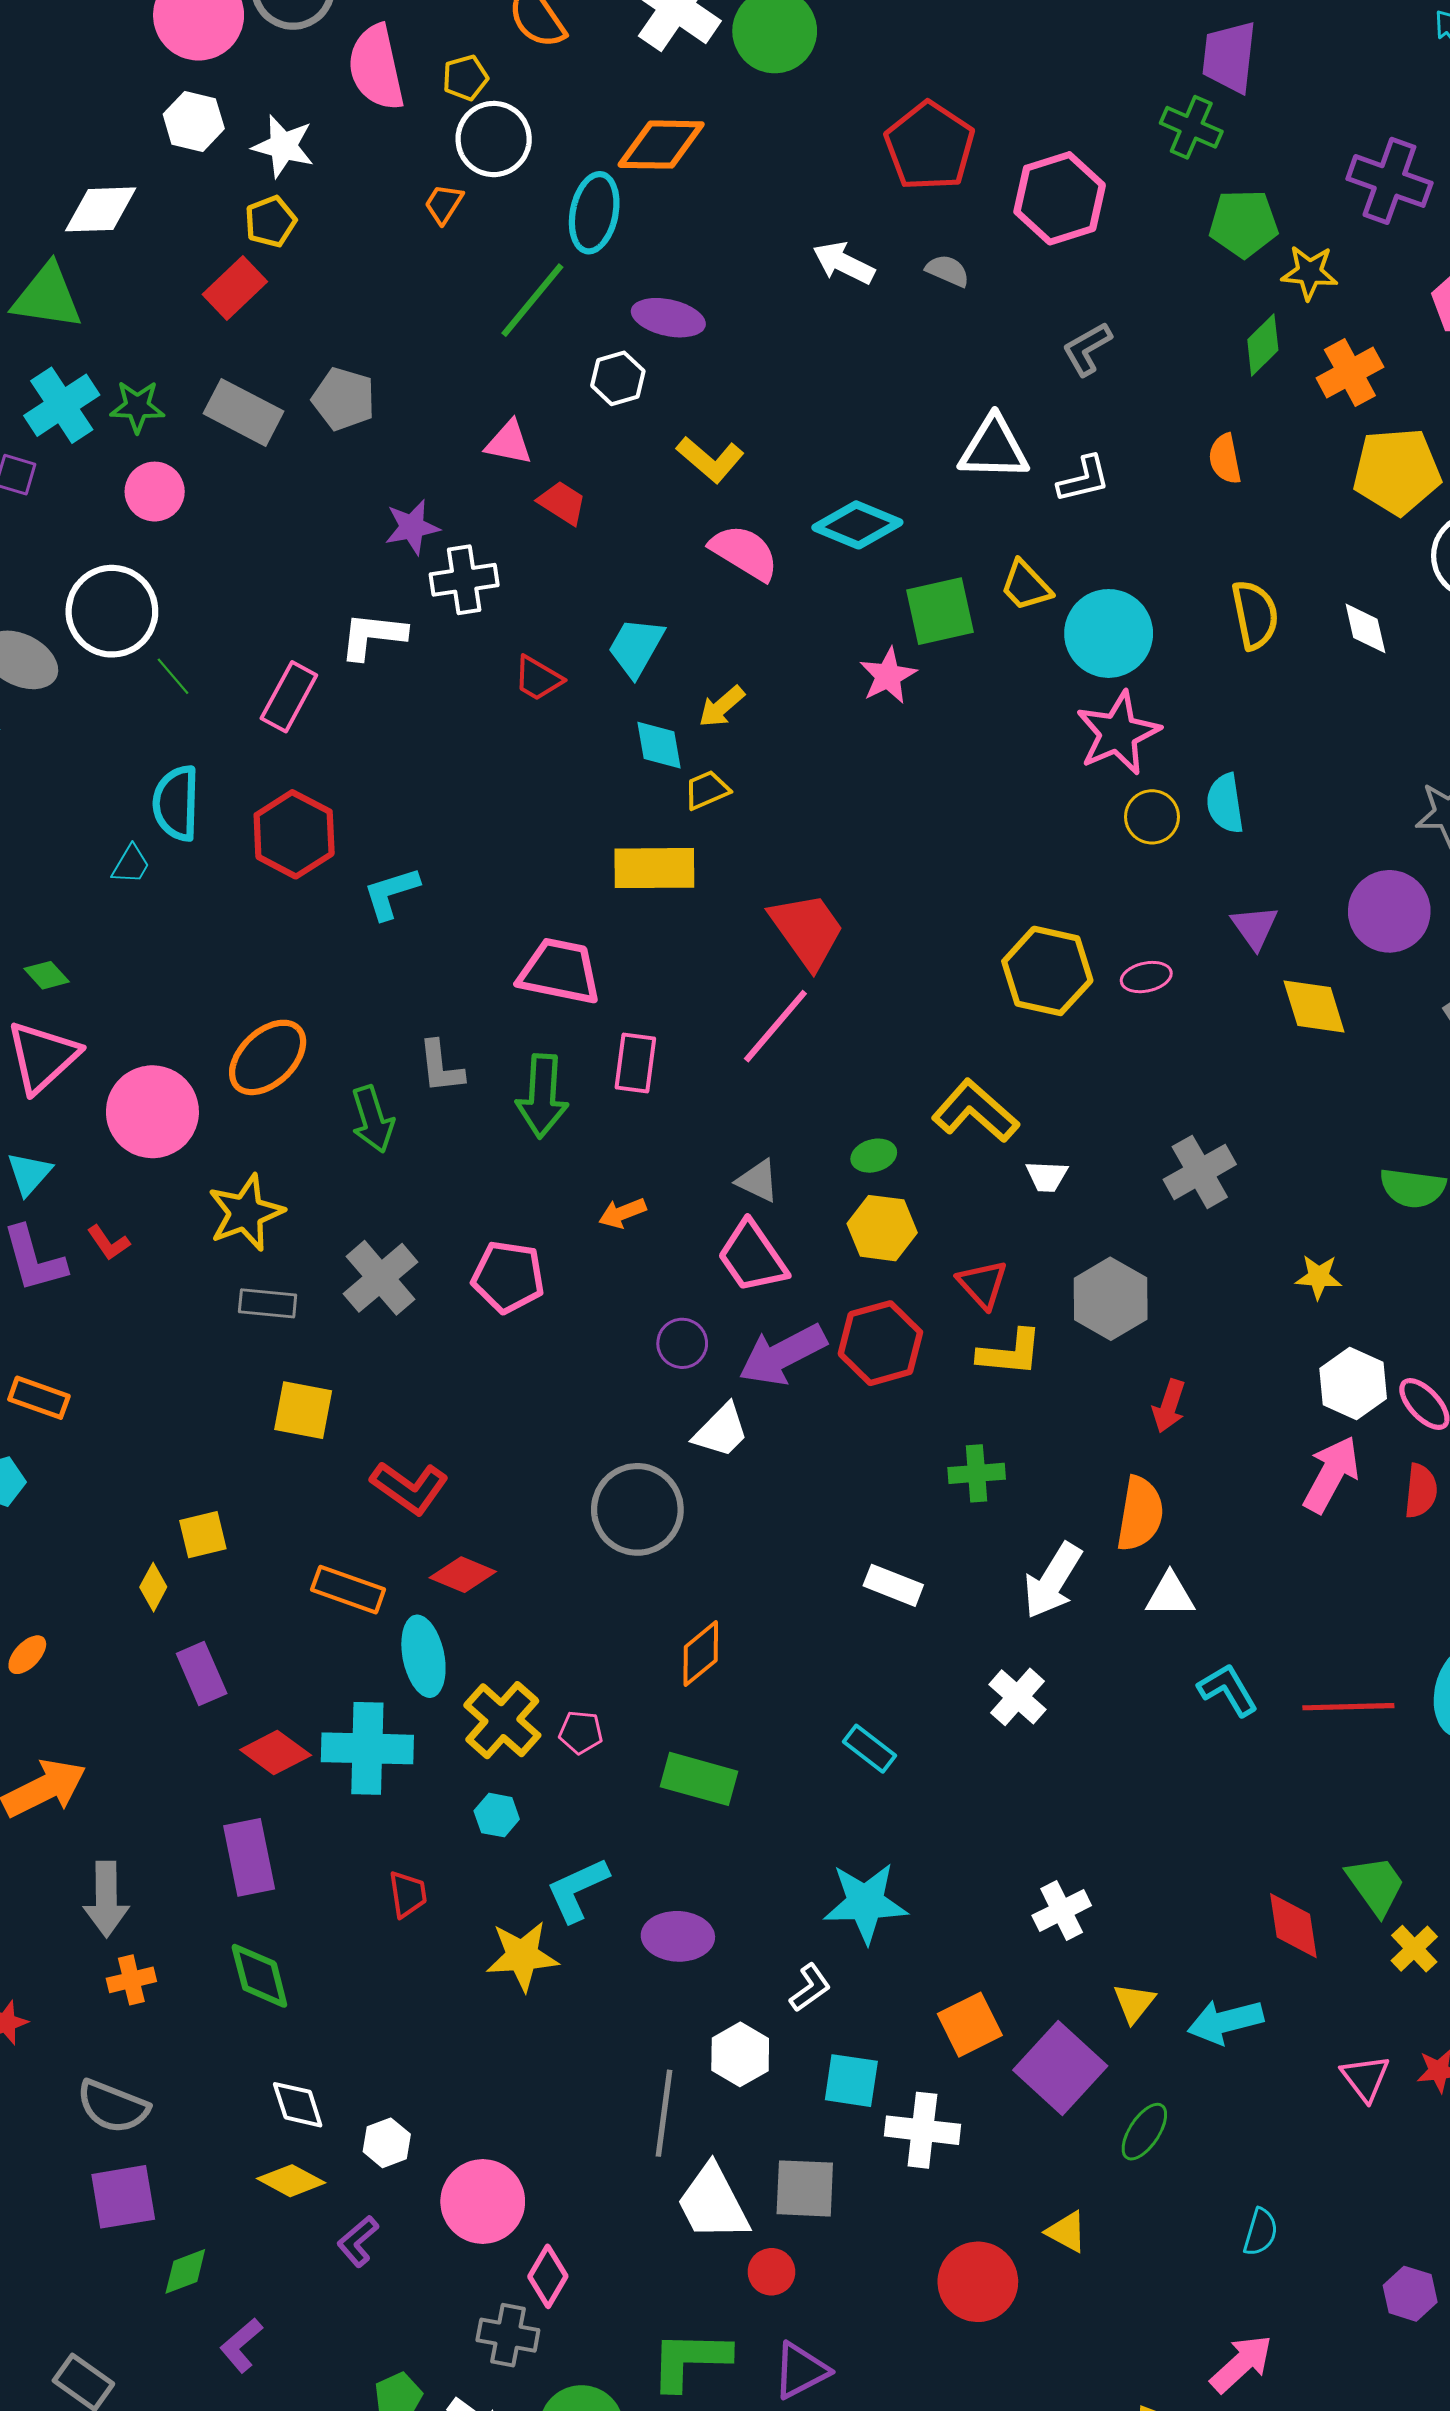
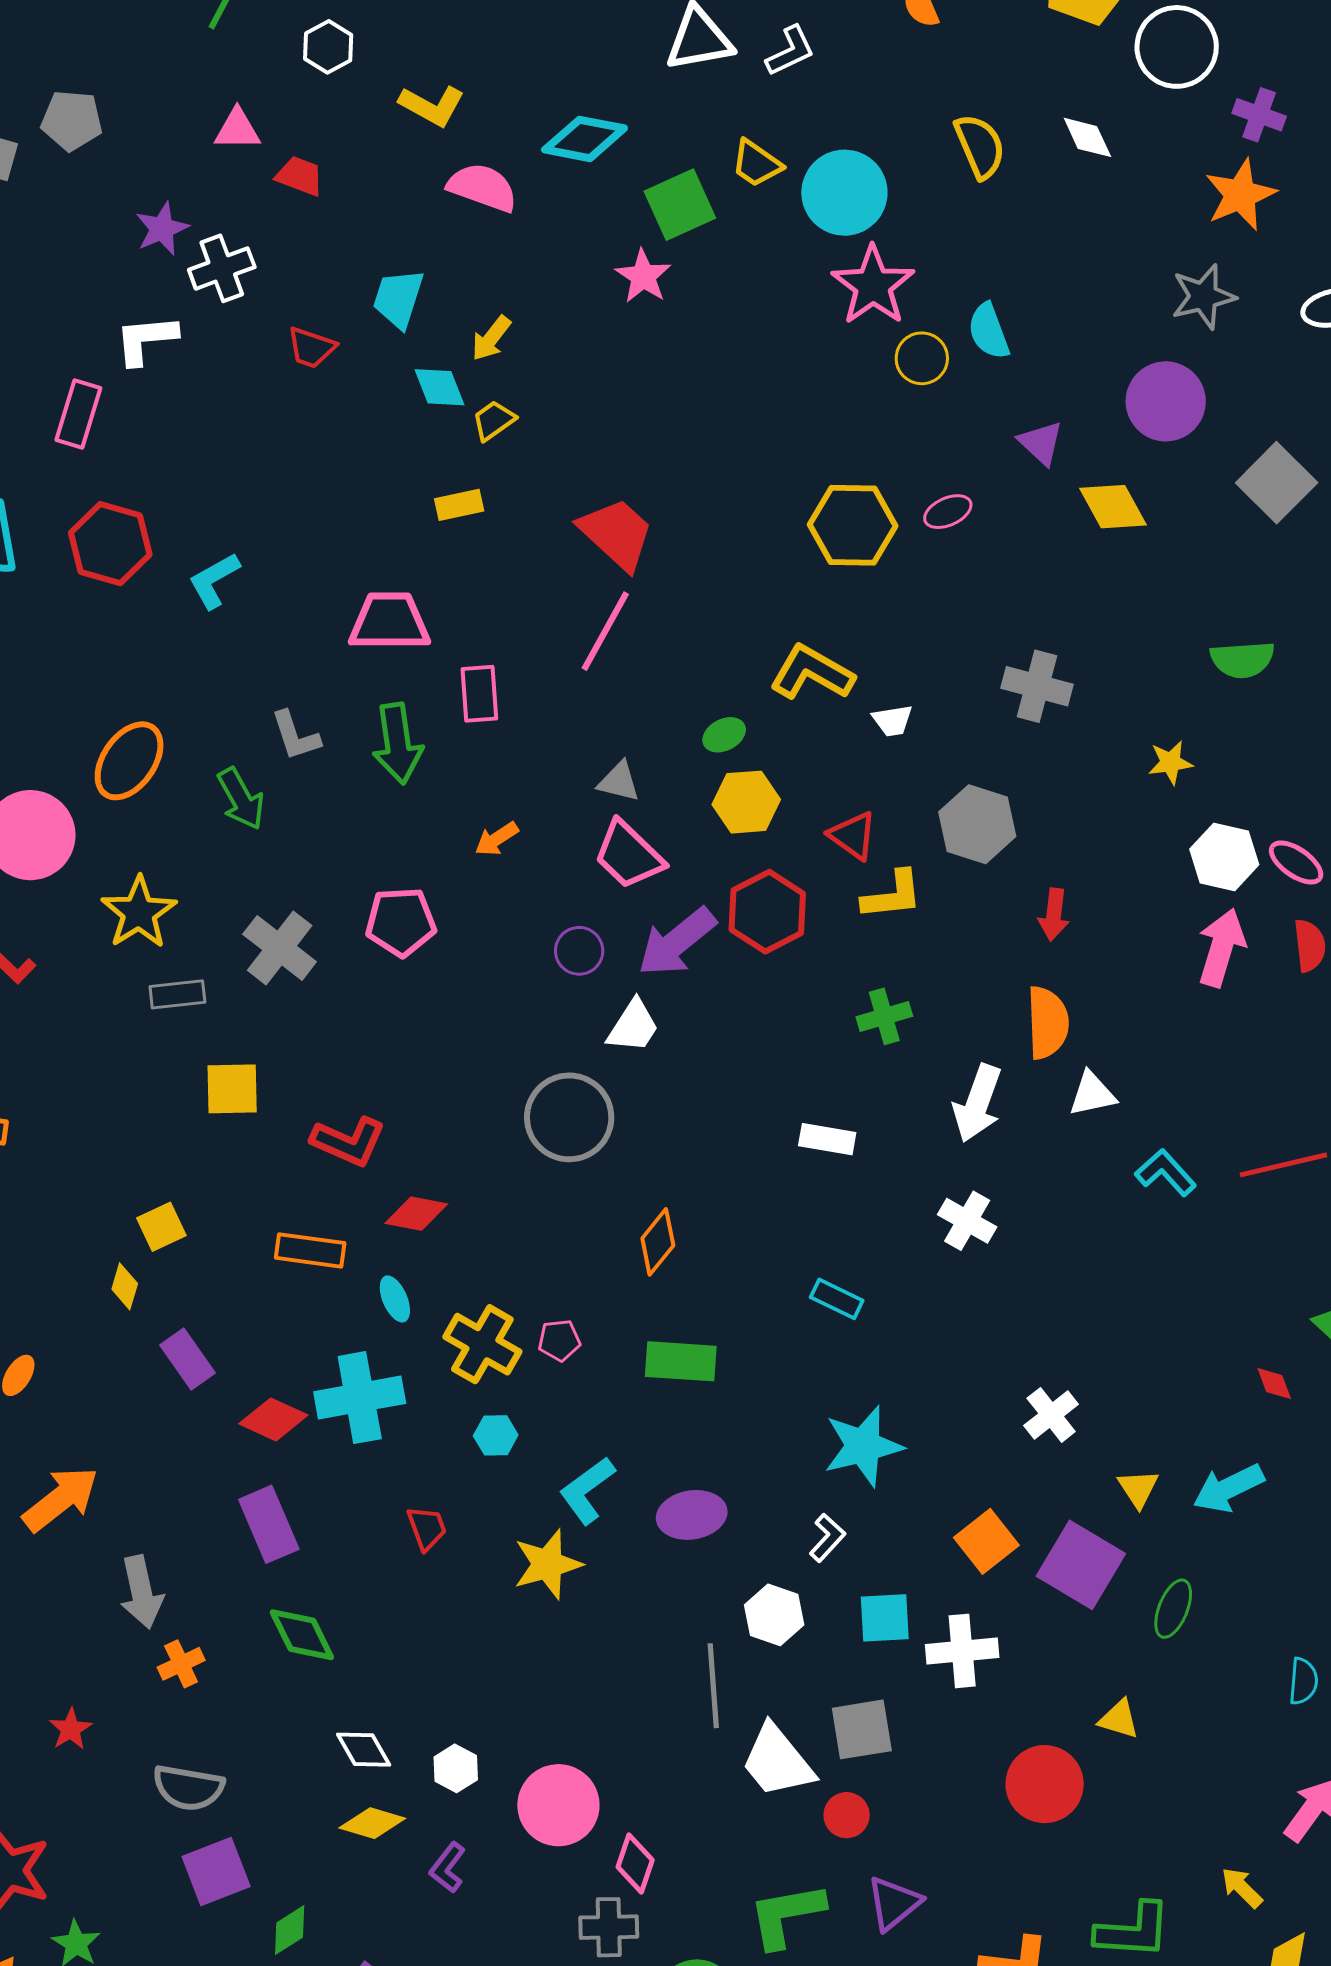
yellow rectangle: (654, 868) -> (459, 505), size x0.6
gray cross: (1200, 1172) -> (1037, 686), turned -34
cyan ellipse: (423, 1656) -> (395, 1299), size x0.6
red diamond: (1293, 1926) -> (1274, 1384), size x0.6

